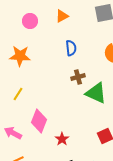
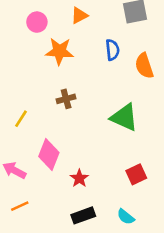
blue semicircle: (71, 48) -> (112, 50), moved
orange star: (20, 56) -> (59, 51), moved
brown cross: (78, 77) -> (66, 99), moved

